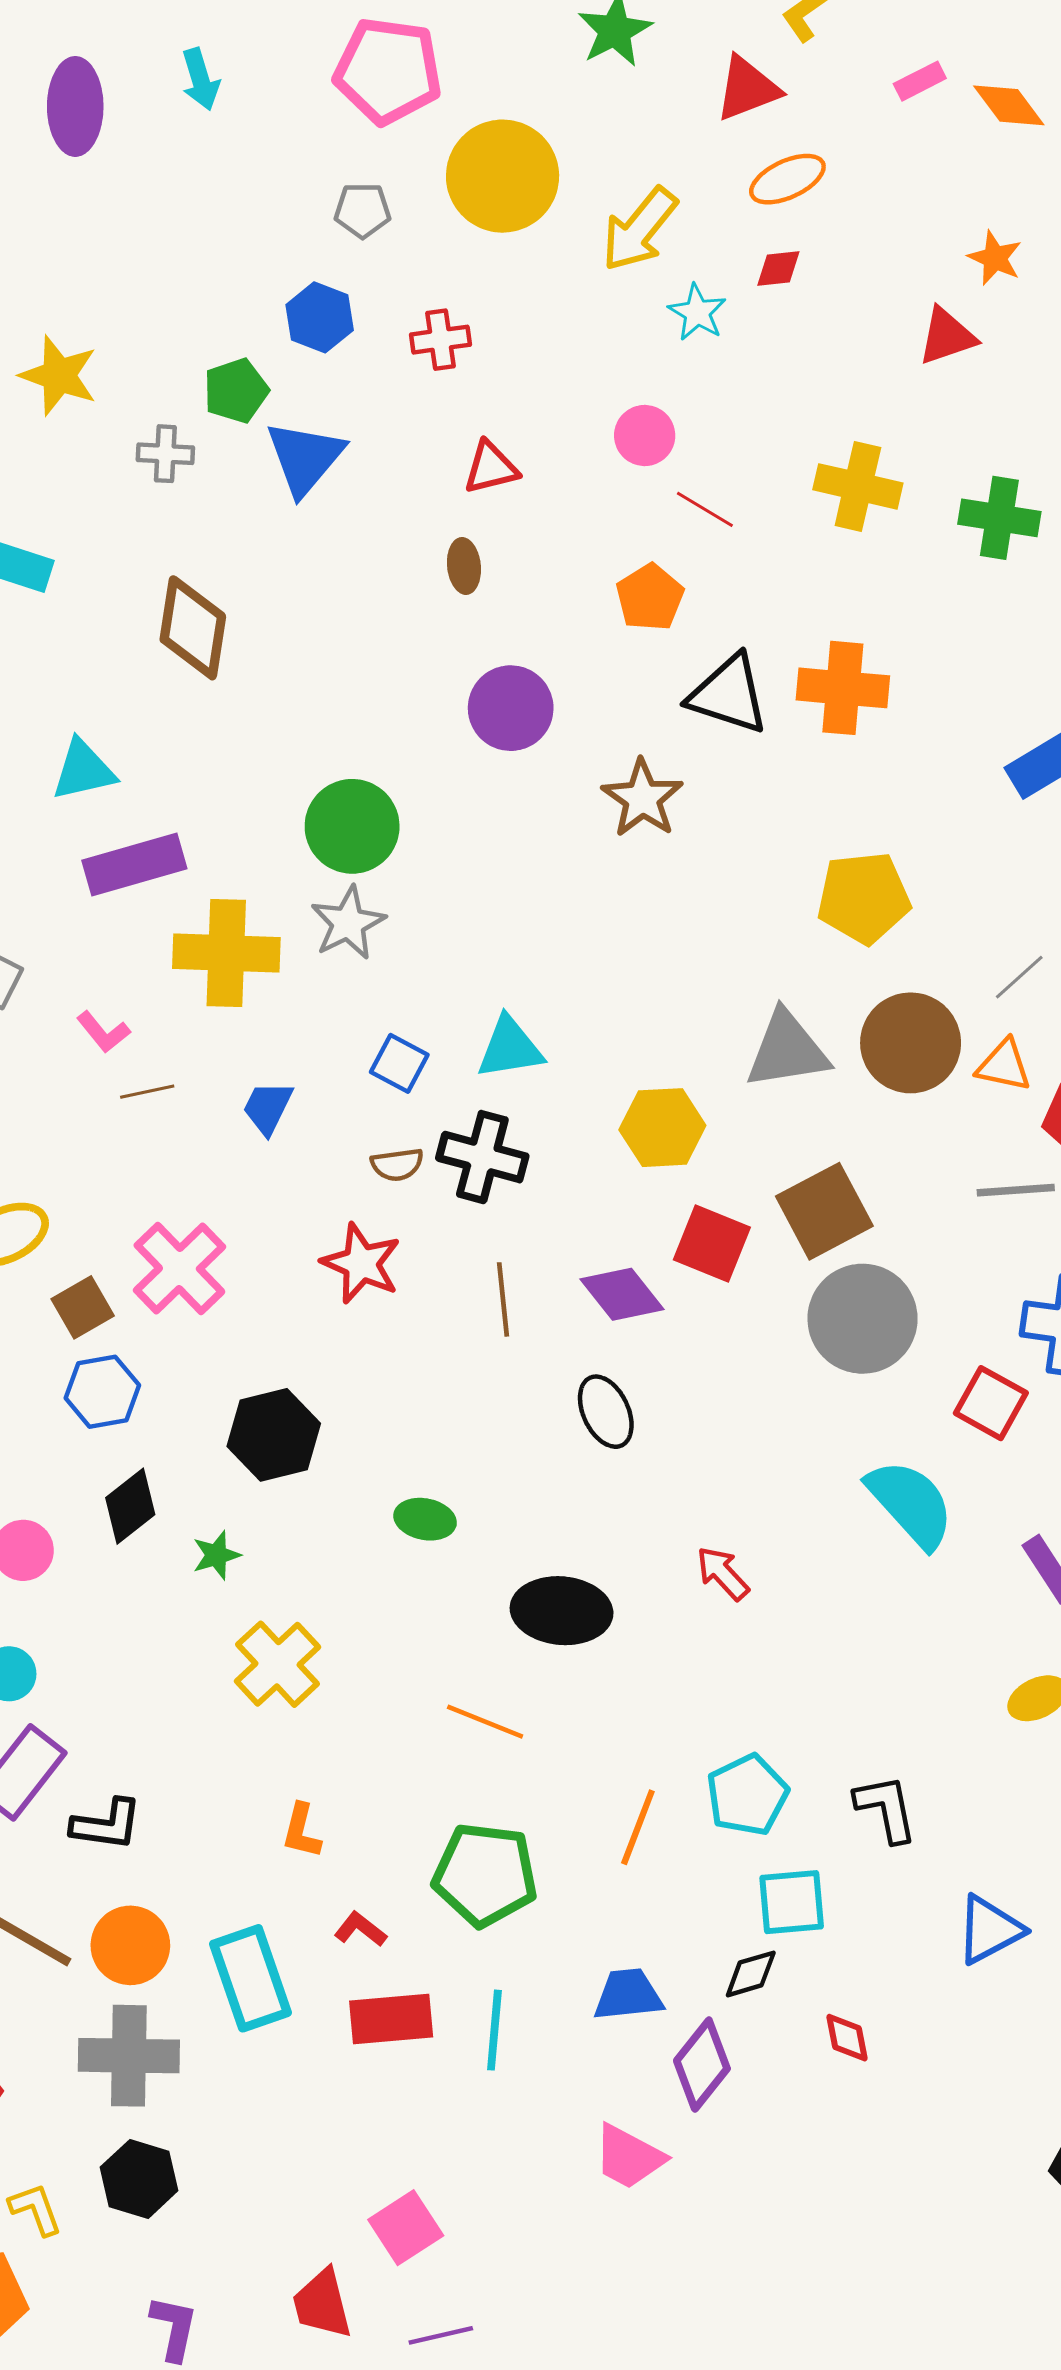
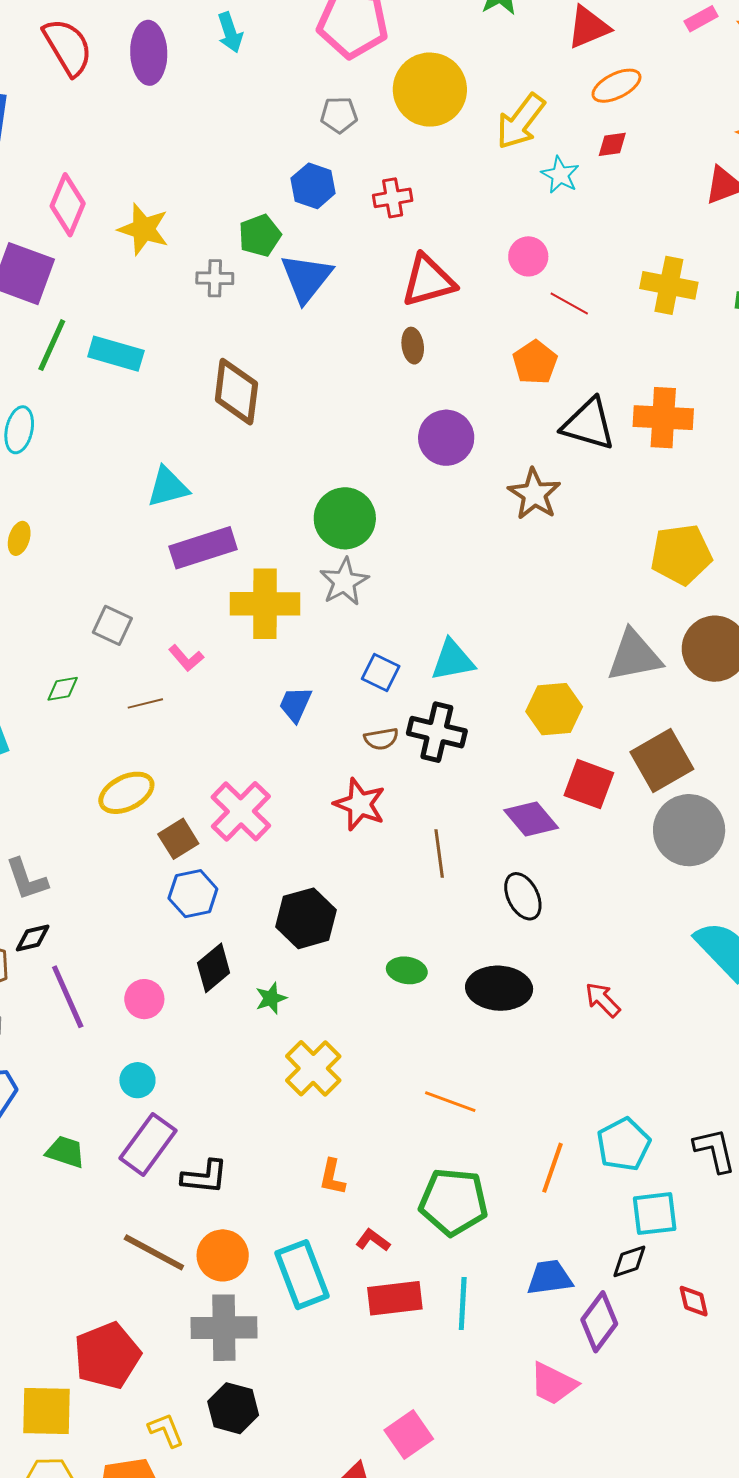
red triangle: (491, 468) -> (428, 281), size x1.5
brown line: (147, 1092) -> (145, 703), moved
brown line: (503, 1299) -> (439, 854), moved
black ellipse: (562, 1611) -> (499, 988), moved

